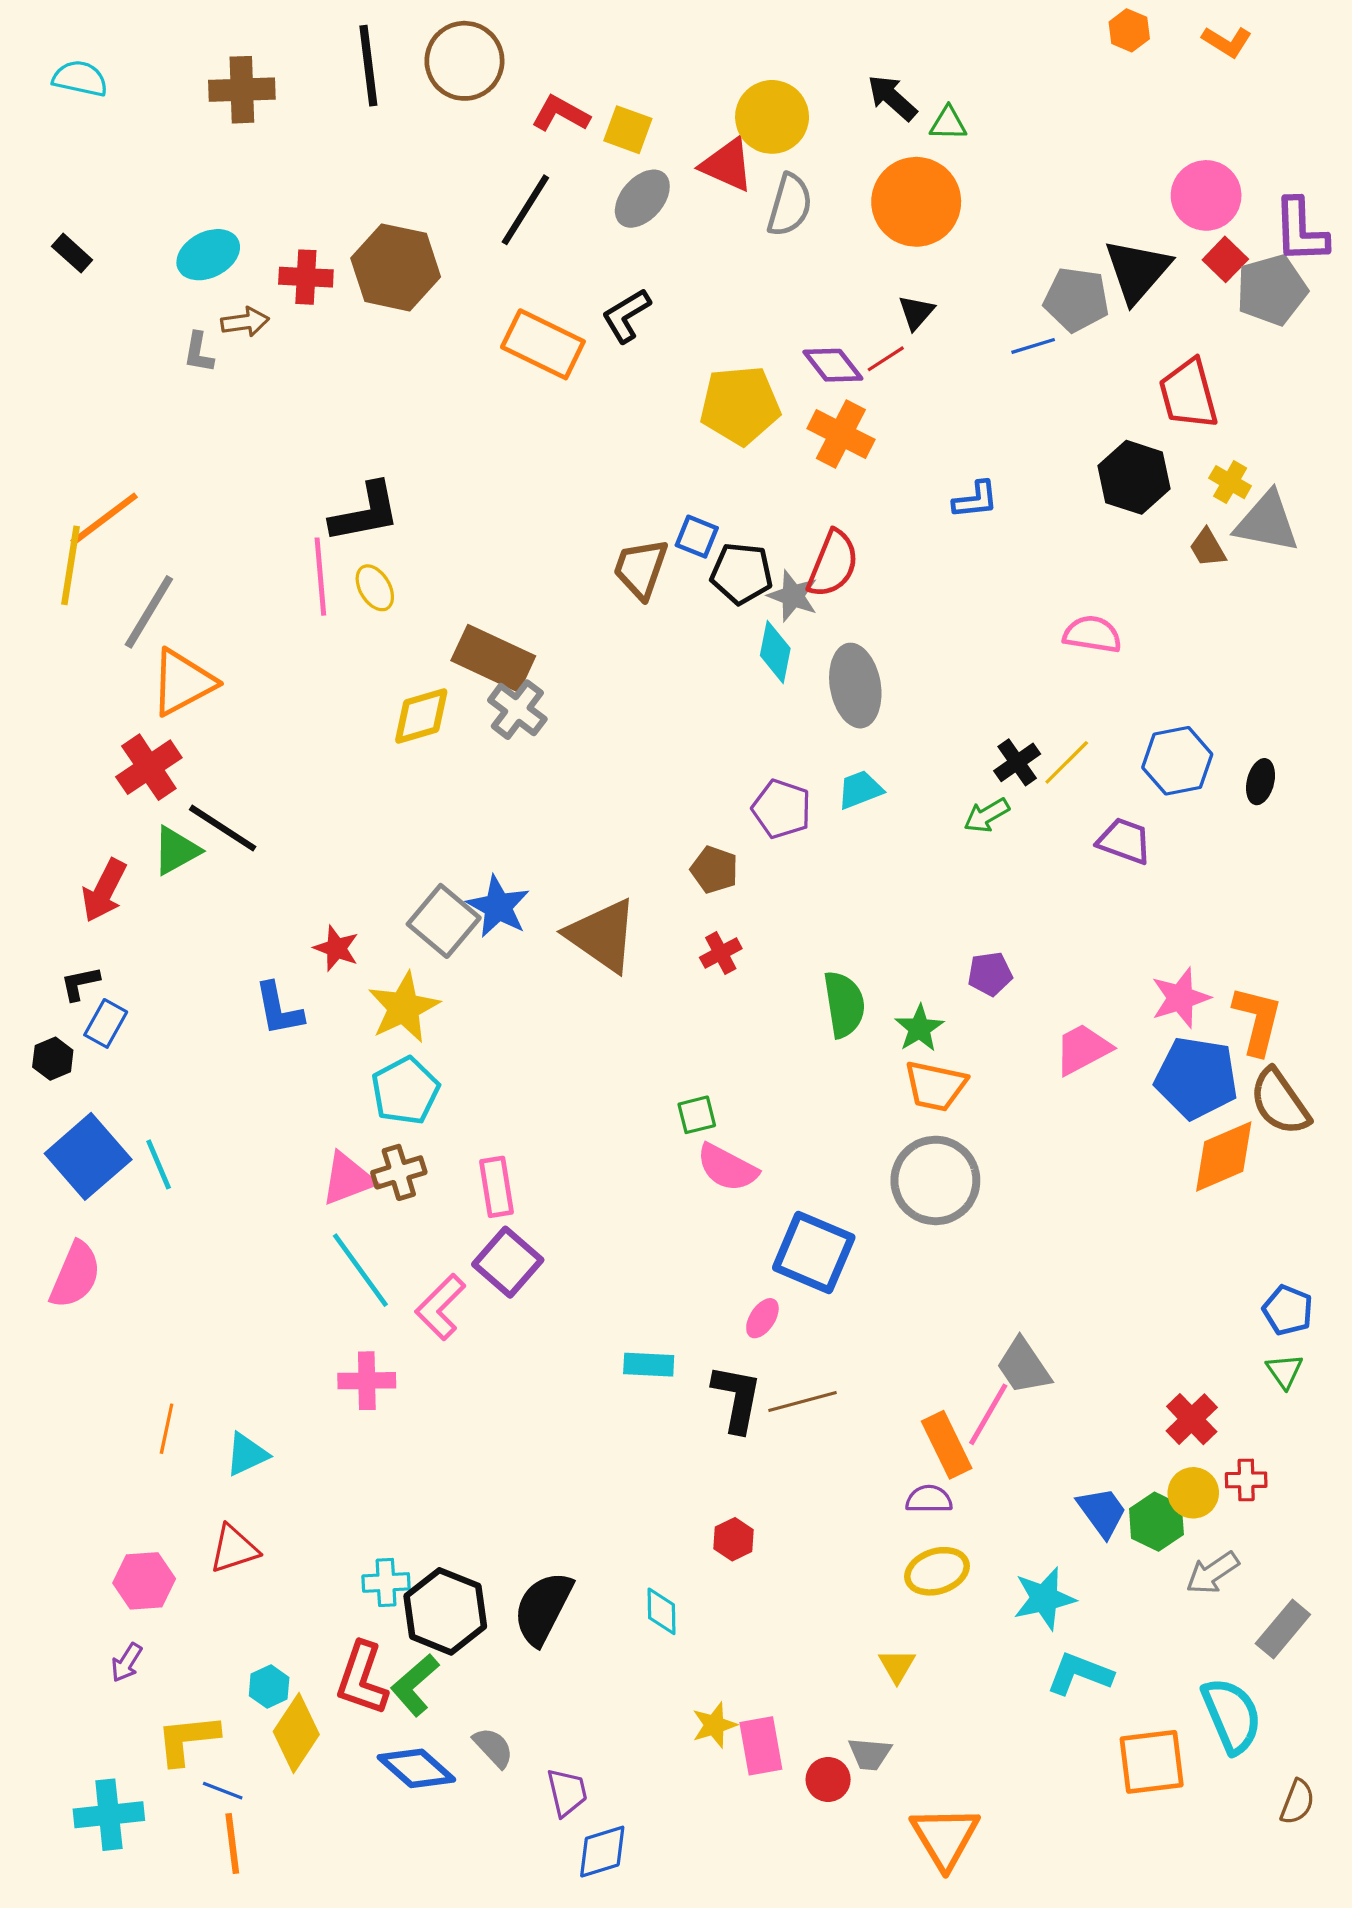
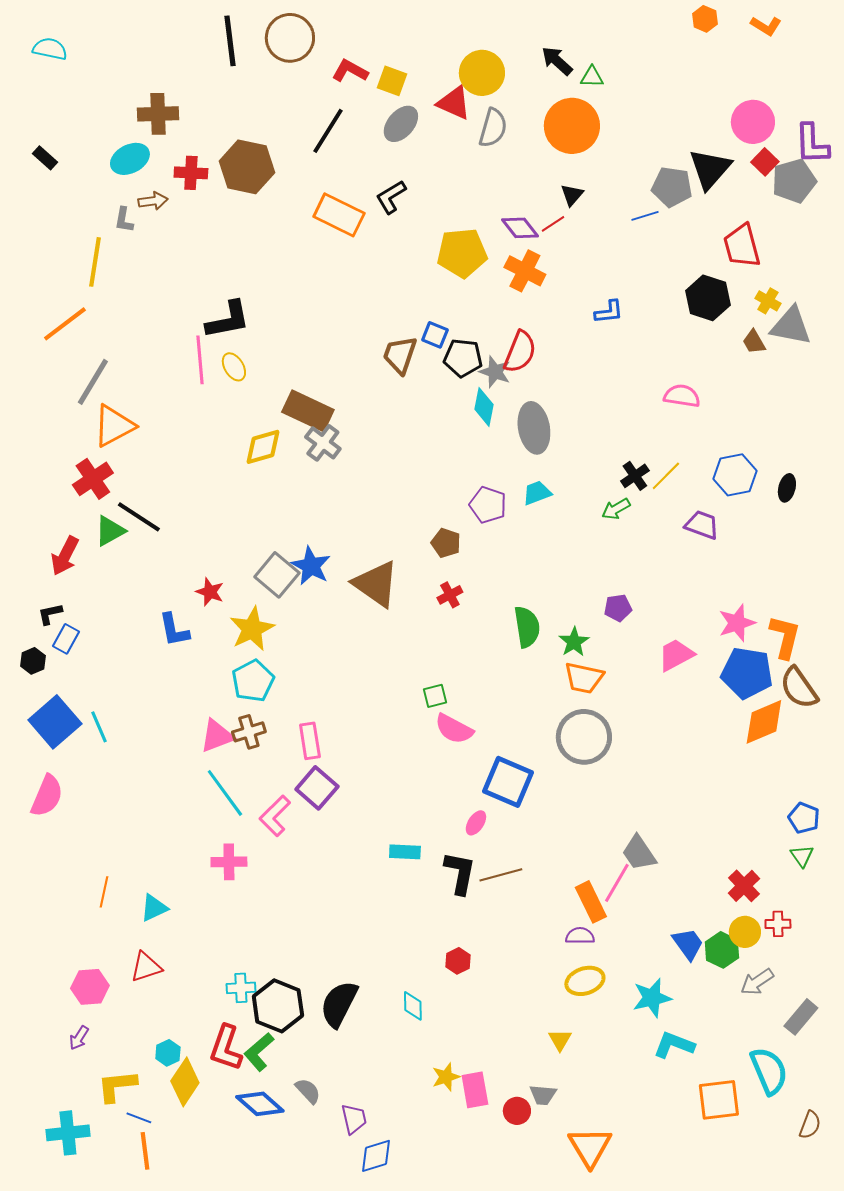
brown cross: (242, 90) -> (158, 114), moved
yellow line: (70, 565) -> (95, 262), moved

